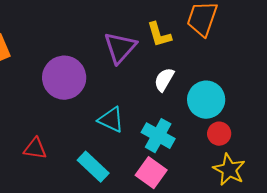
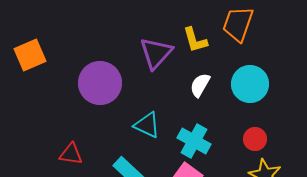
cyan circle: (206, 100) -> (250, 84), moved

